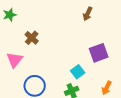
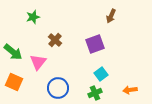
purple square: (99, 53) -> (95, 44), moved
orange arrow: (107, 88) -> (130, 90), turned 56

